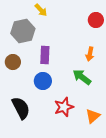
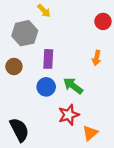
green arrow: (82, 77) -> (73, 86), moved
black semicircle: (21, 108) -> (19, 130), moved
orange triangle: (93, 116) -> (90, 133), moved

